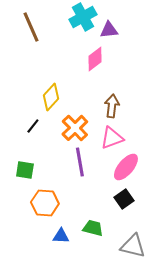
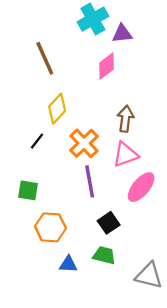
brown line: (31, 27) -> (45, 58), moved
black square: (124, 199) -> (109, 223), moved

